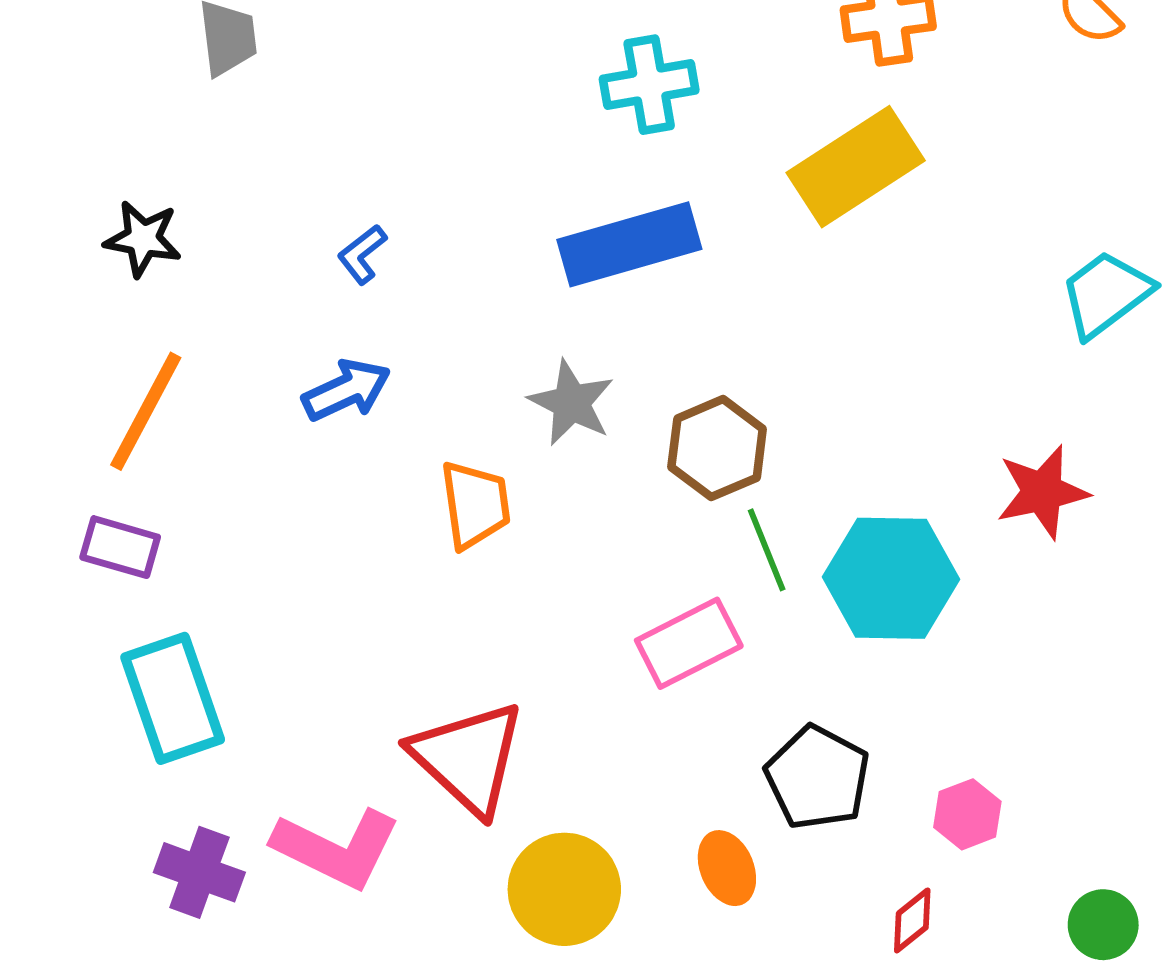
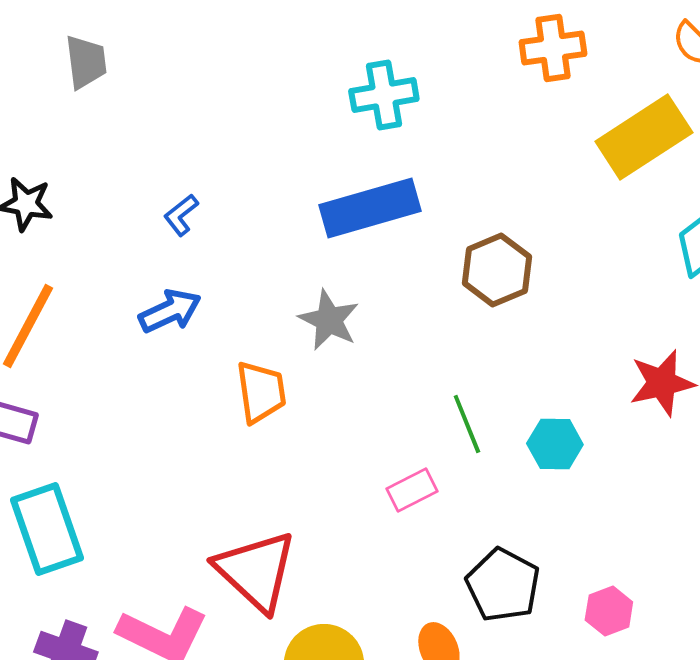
yellow rectangle: (856, 167) -> (644, 137), moved
brown hexagon: (717, 448) -> (497, 270), moved
cyan hexagon: (891, 578) -> (555, 444), size x0.6
pink rectangle: (689, 643) -> (412, 490), size x0.7

